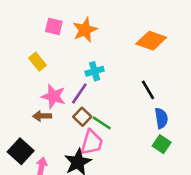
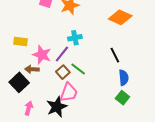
yellow rectangle: (37, 62) -> (21, 41), moved, turned -48
green line: (102, 123) -> (78, 69), moved
black square: (21, 151) -> (19, 82), moved

